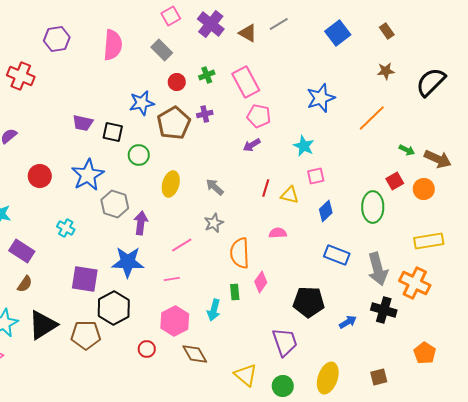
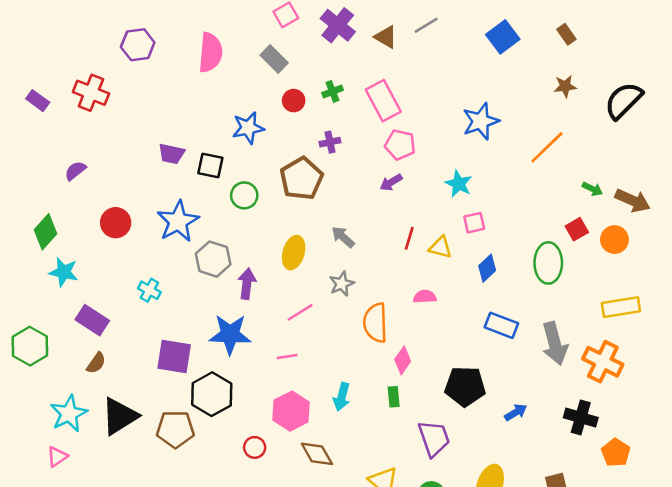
brown pentagon: (174, 123) -> (301, 179), moved
yellow ellipse: (171, 184) -> (294, 253), moved
green rectangle: (235, 292) -> (394, 397), moved
black cross: (384, 310) -> (581, 418), moved

